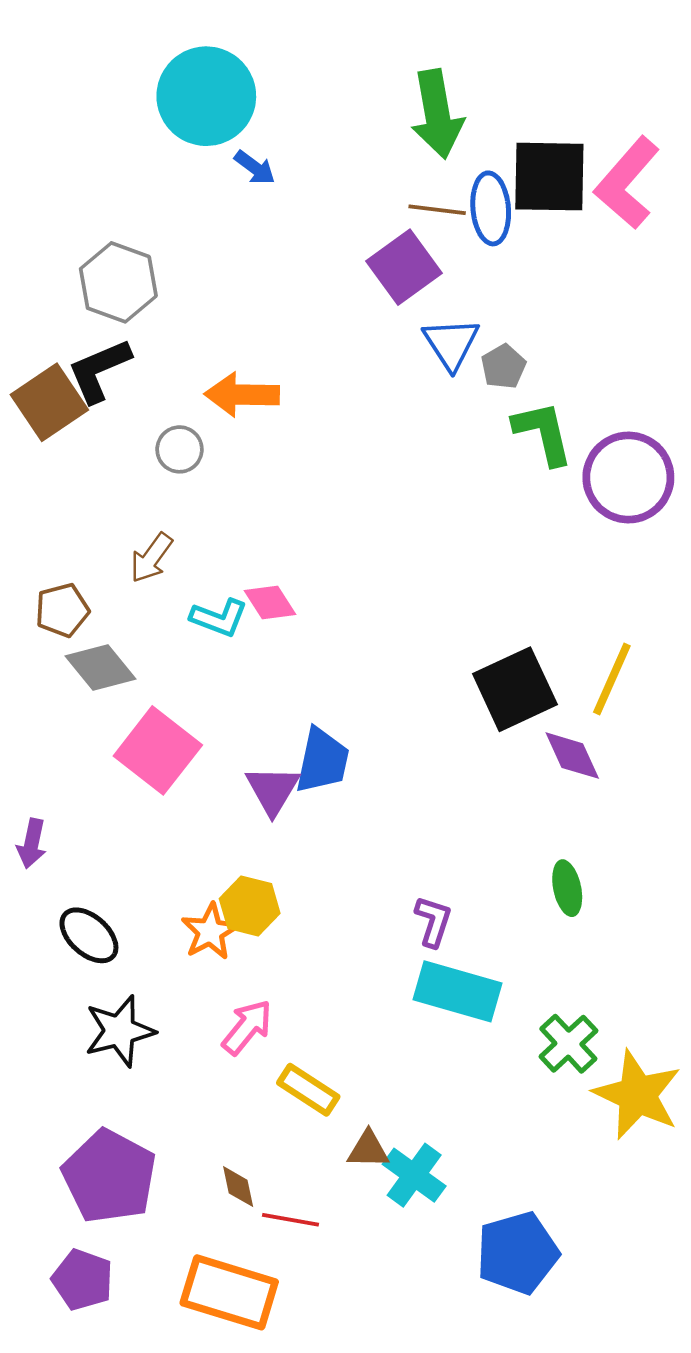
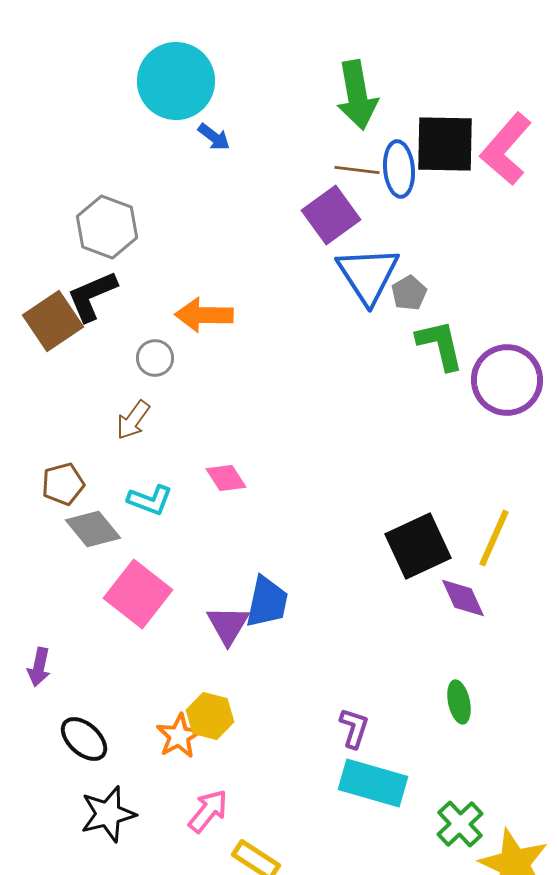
blue triangle: (451, 344) -> (368, 275), size x1.4
brown arrow: (151, 558) -> (133, 420), moved
cyan L-shape: (219, 618) -> (150, 500), moved

